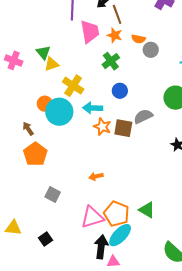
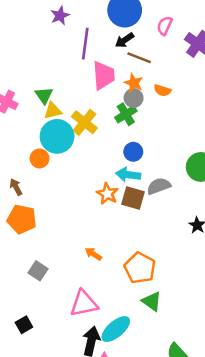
brown line: (117, 14) -> (139, 58), turned -54
gray circle: (151, 50) -> (134, 98), moved
yellow cross: (73, 86) -> (84, 122), moved
cyan arrow: (93, 108) -> (128, 175), moved
cyan circle: (59, 112) -> (57, 136), moved
orange pentagon: (35, 154) -> (22, 219), turned -30
orange arrow: (96, 176) -> (93, 254), turned 40
orange pentagon: (116, 214) -> (140, 268), moved

